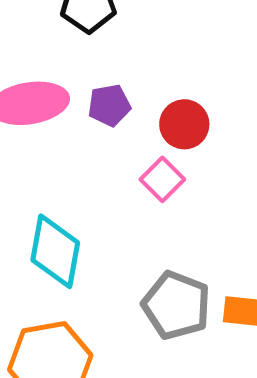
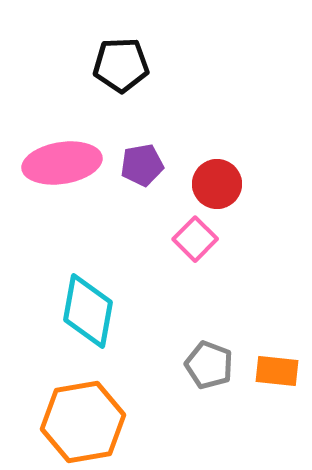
gray pentagon: (176, 305) -> (209, 365), size x0.7

